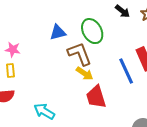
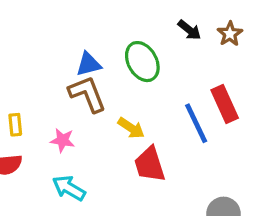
pink star: (13, 50) -> (62, 140), moved
brown L-shape: (80, 54) -> (87, 94), moved

